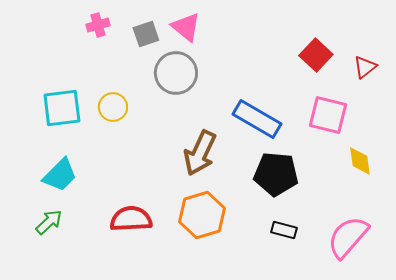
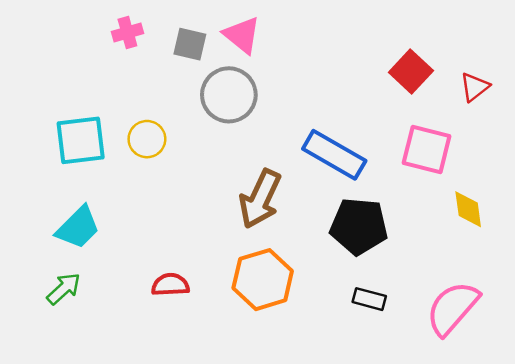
gray square: (146, 34) -> (190, 44), turned 32
red semicircle: (131, 219) -> (170, 285), size x0.7

